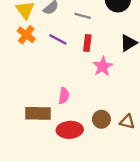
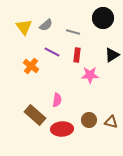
orange cross: (26, 35) -> (31, 66), moved
pink star: (103, 66) -> (90, 75), turned 30
brown rectangle: (38, 113) -> (35, 115), turned 40

